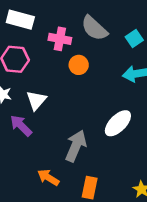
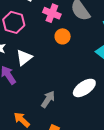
gray arrow: (76, 146) -> (48, 99), size x0.7

